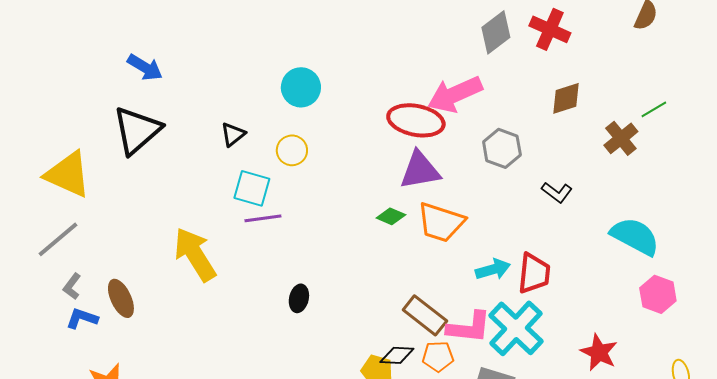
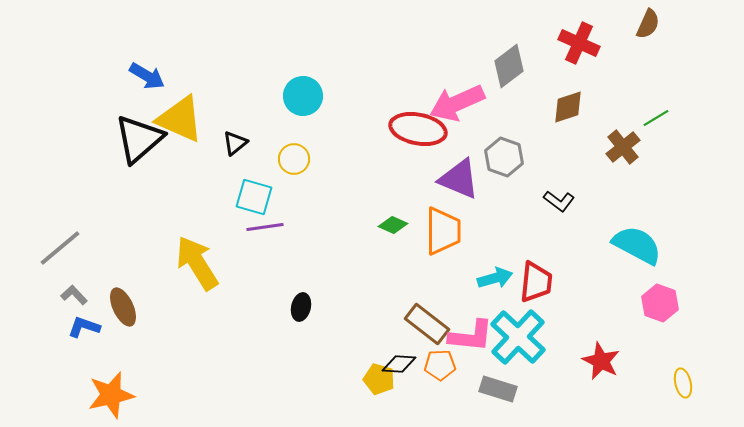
red cross: (550, 29) -> (579, 43), moved
gray diamond: (496, 32) -> (509, 66), moved
purple triangle: (420, 170) -> (459, 179), moved, turned 33
yellow triangle: (68, 174) -> (180, 119), moved
orange trapezoid: (441, 222) -> (443, 231), turned -108
gray L-shape: (72, 286) -> (74, 295), turned 100

